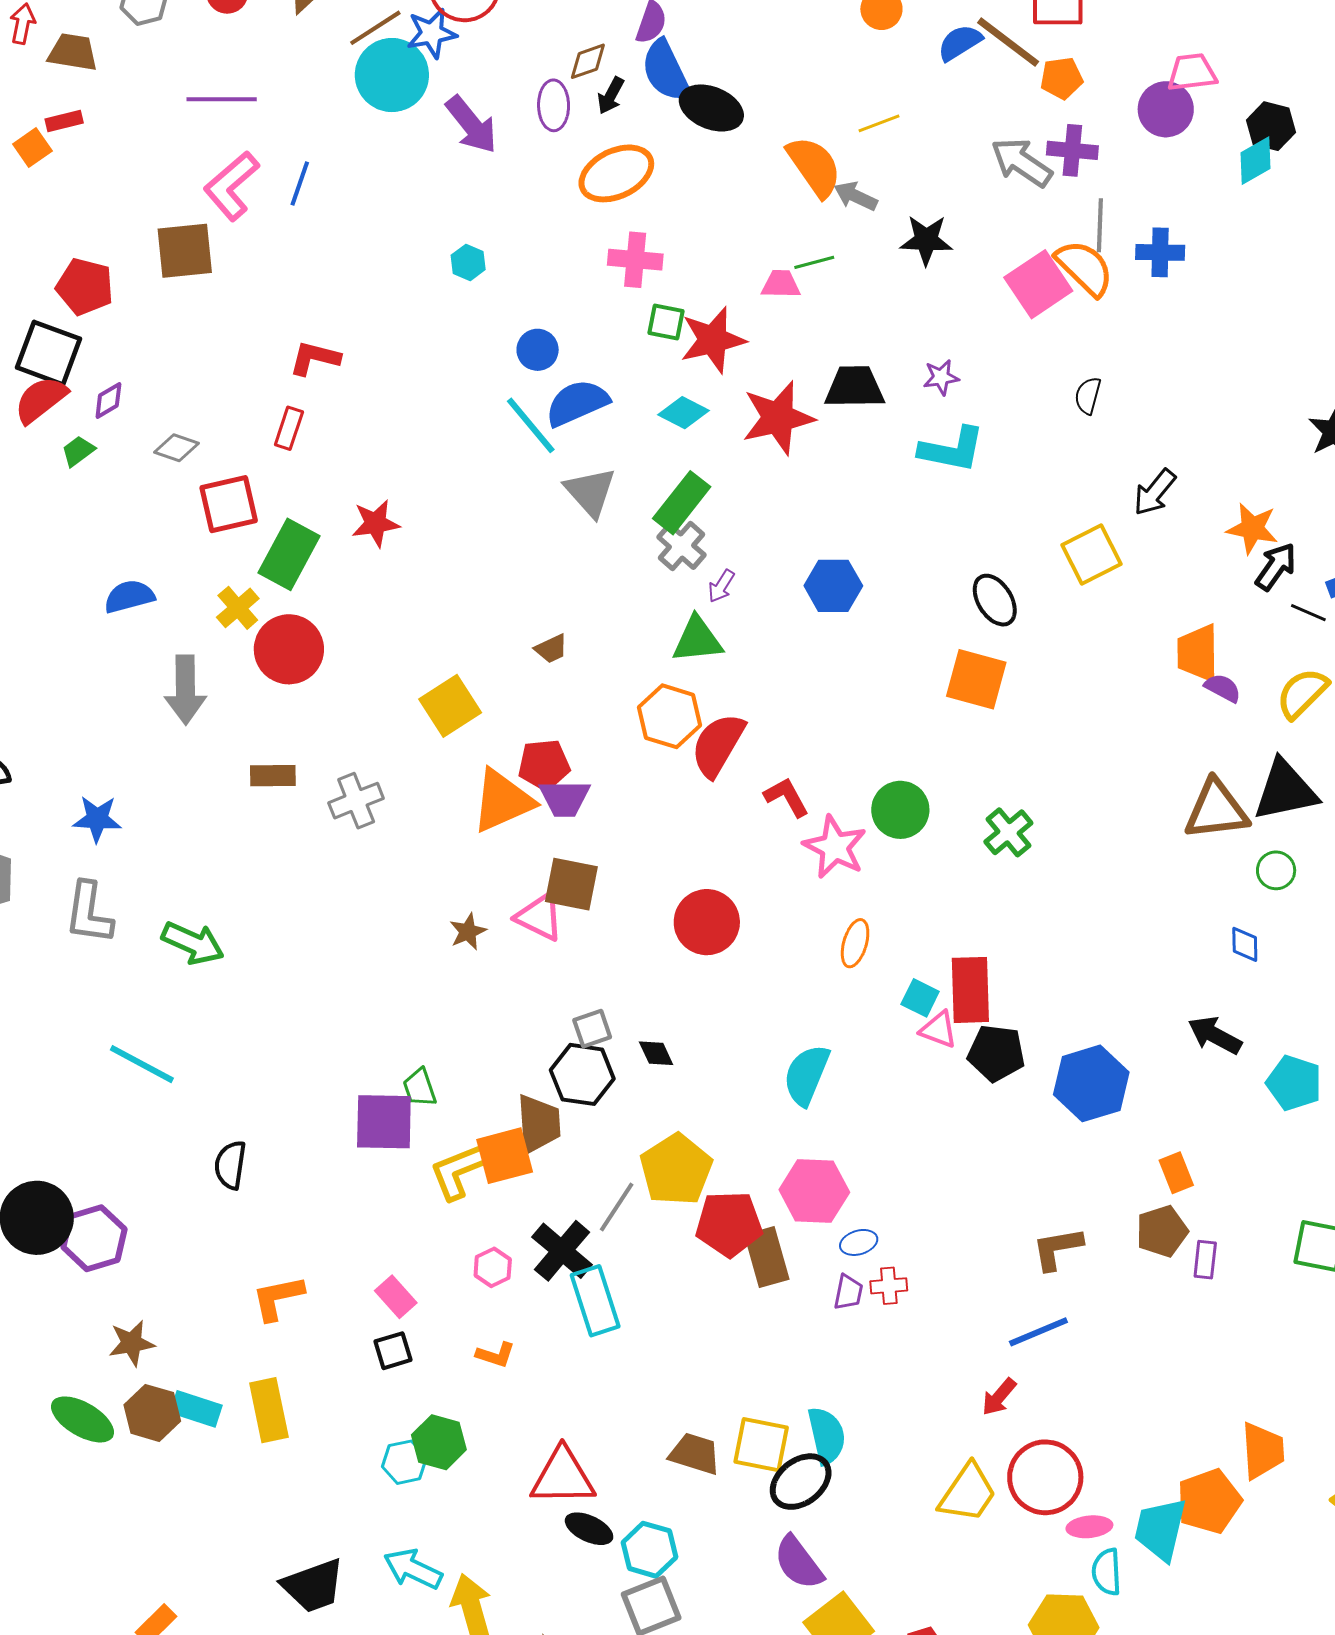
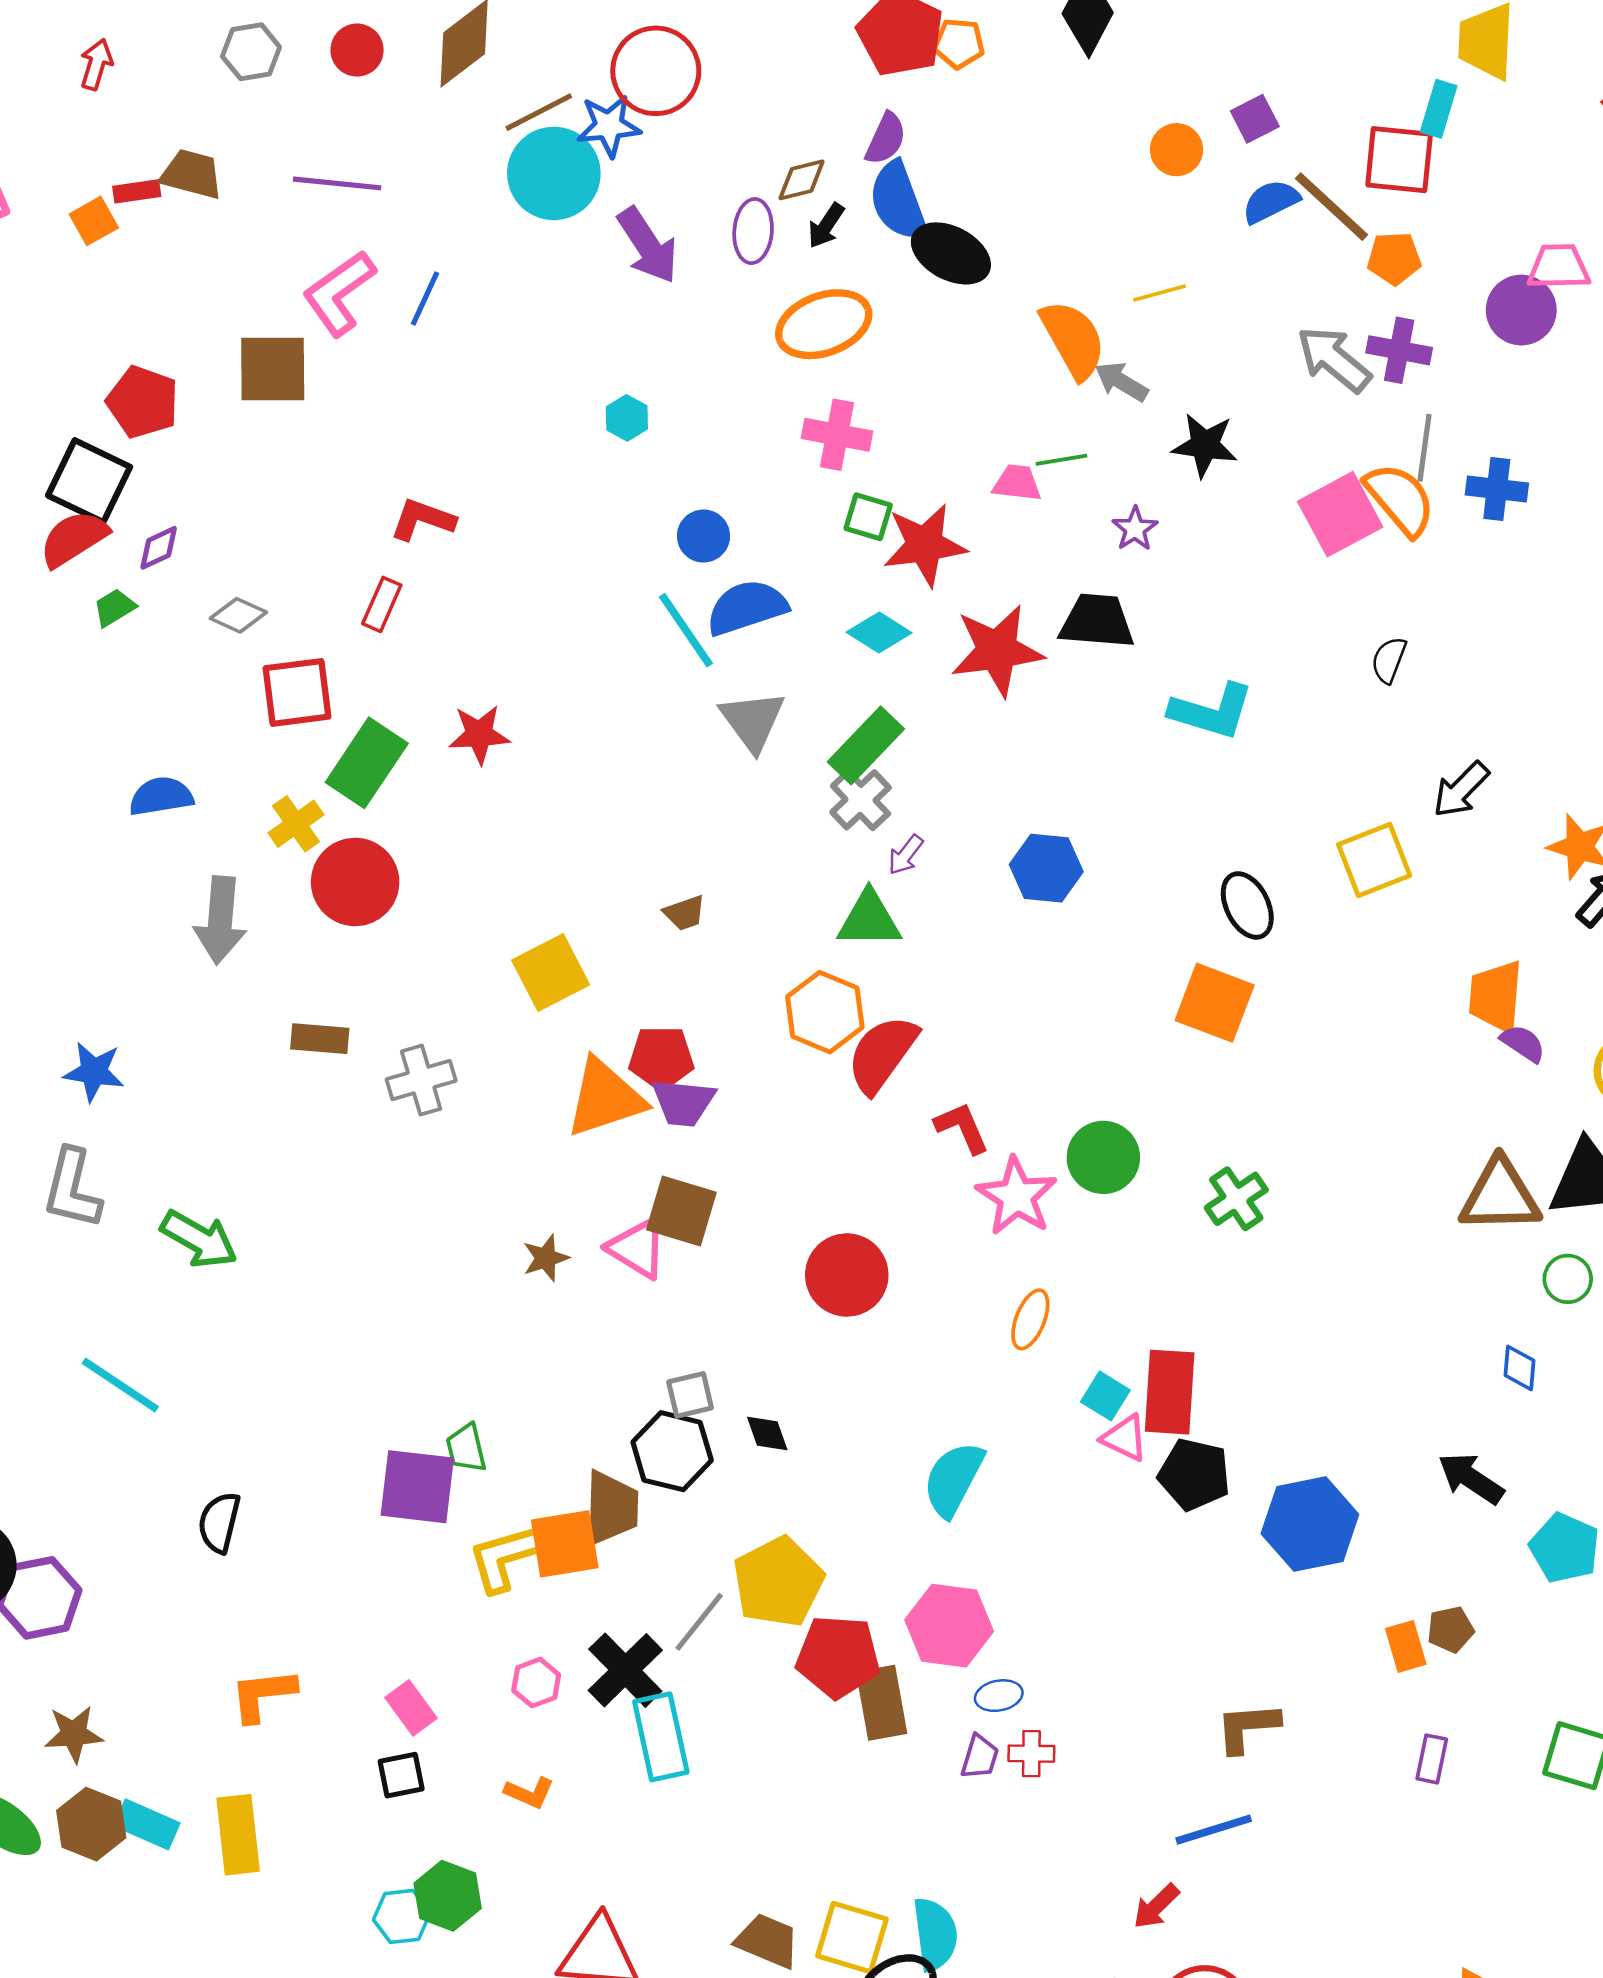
brown trapezoid: (73, 52) -> (192, 174), moved
purple star: (941, 377) -> (1135, 529), moved, turned -30
brown pentagon: (1162, 1231) -> (1451, 1629), moved, size x0.7

